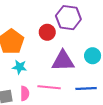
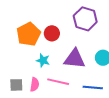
red circle: (47, 32) -> (52, 33), moved
cyan star: (20, 67) -> (43, 60), moved

